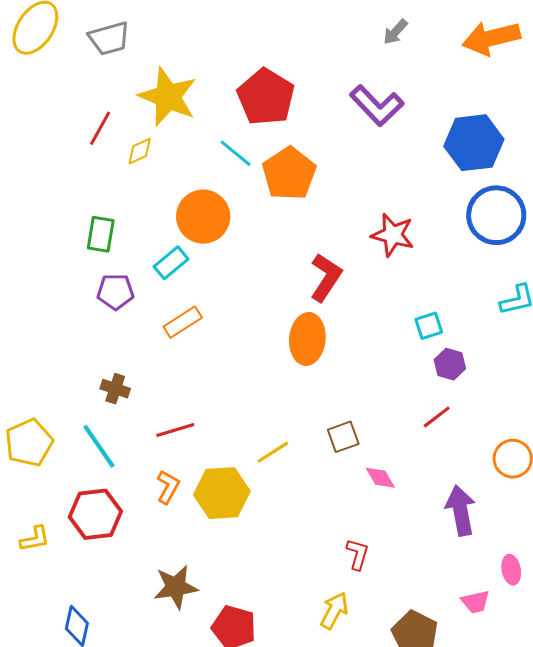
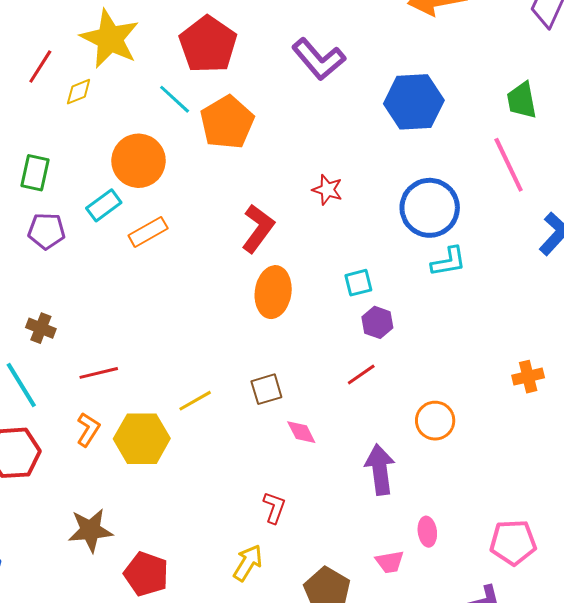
blue circle: (496, 215) -> (430, 208), moved
red star: (393, 235) -> (327, 190), size x0.7
orange rectangle: (183, 322) -> (148, 232), moved
orange ellipse: (307, 339) -> (273, 292), moved

